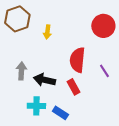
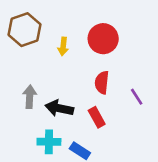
red circle: (103, 26) -> (103, 39), moved
red semicircle: (77, 60) -> (102, 82), size x0.7

